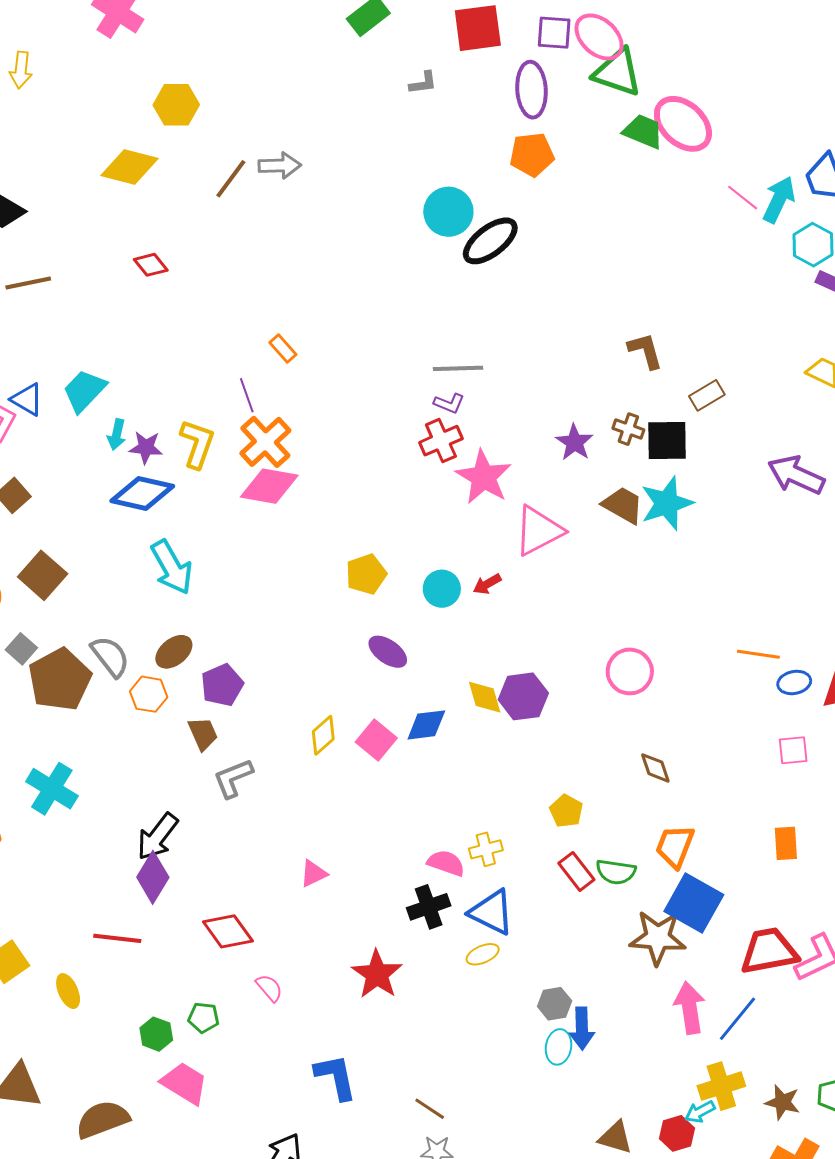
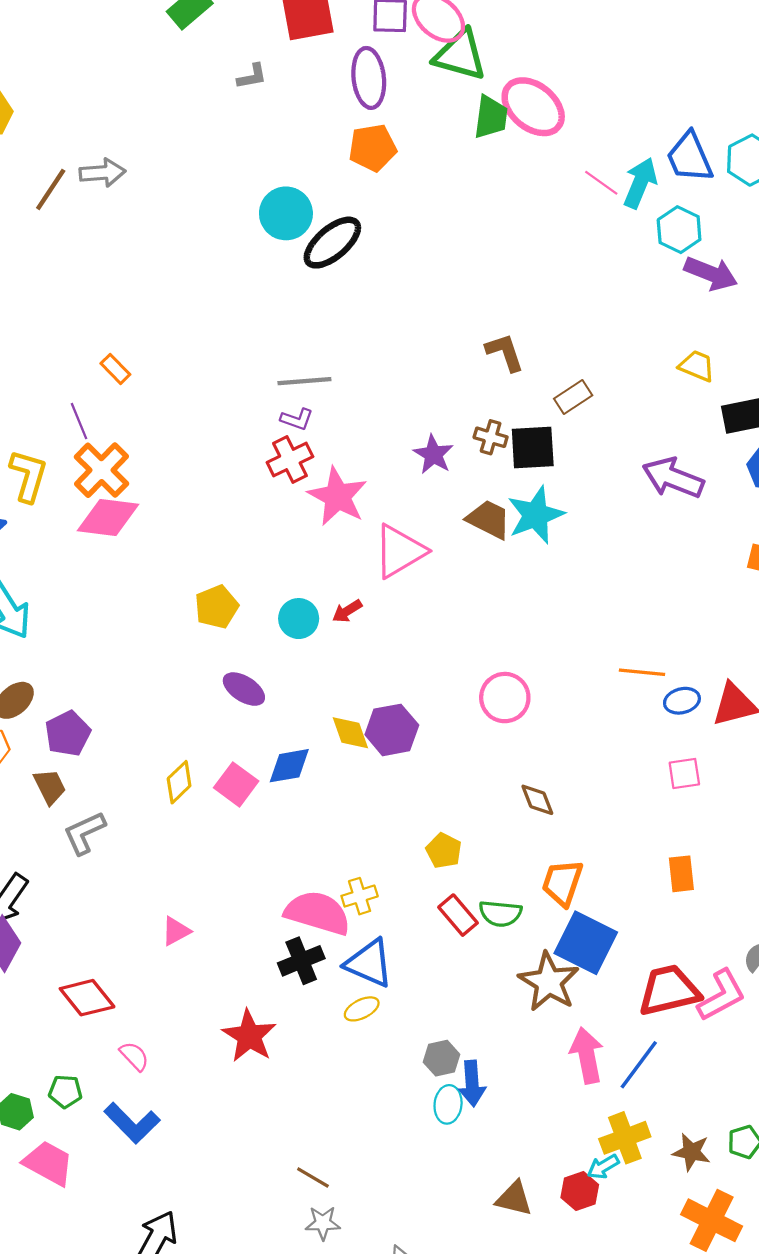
green trapezoid: (643, 131) -> (491, 117), turned 78
pink semicircle: (446, 863) -> (318, 913), size x1.6
brown star: (658, 938) -> (549, 982), turned 30
blue L-shape: (336, 1077) -> (132, 1123), moved, turned 150

